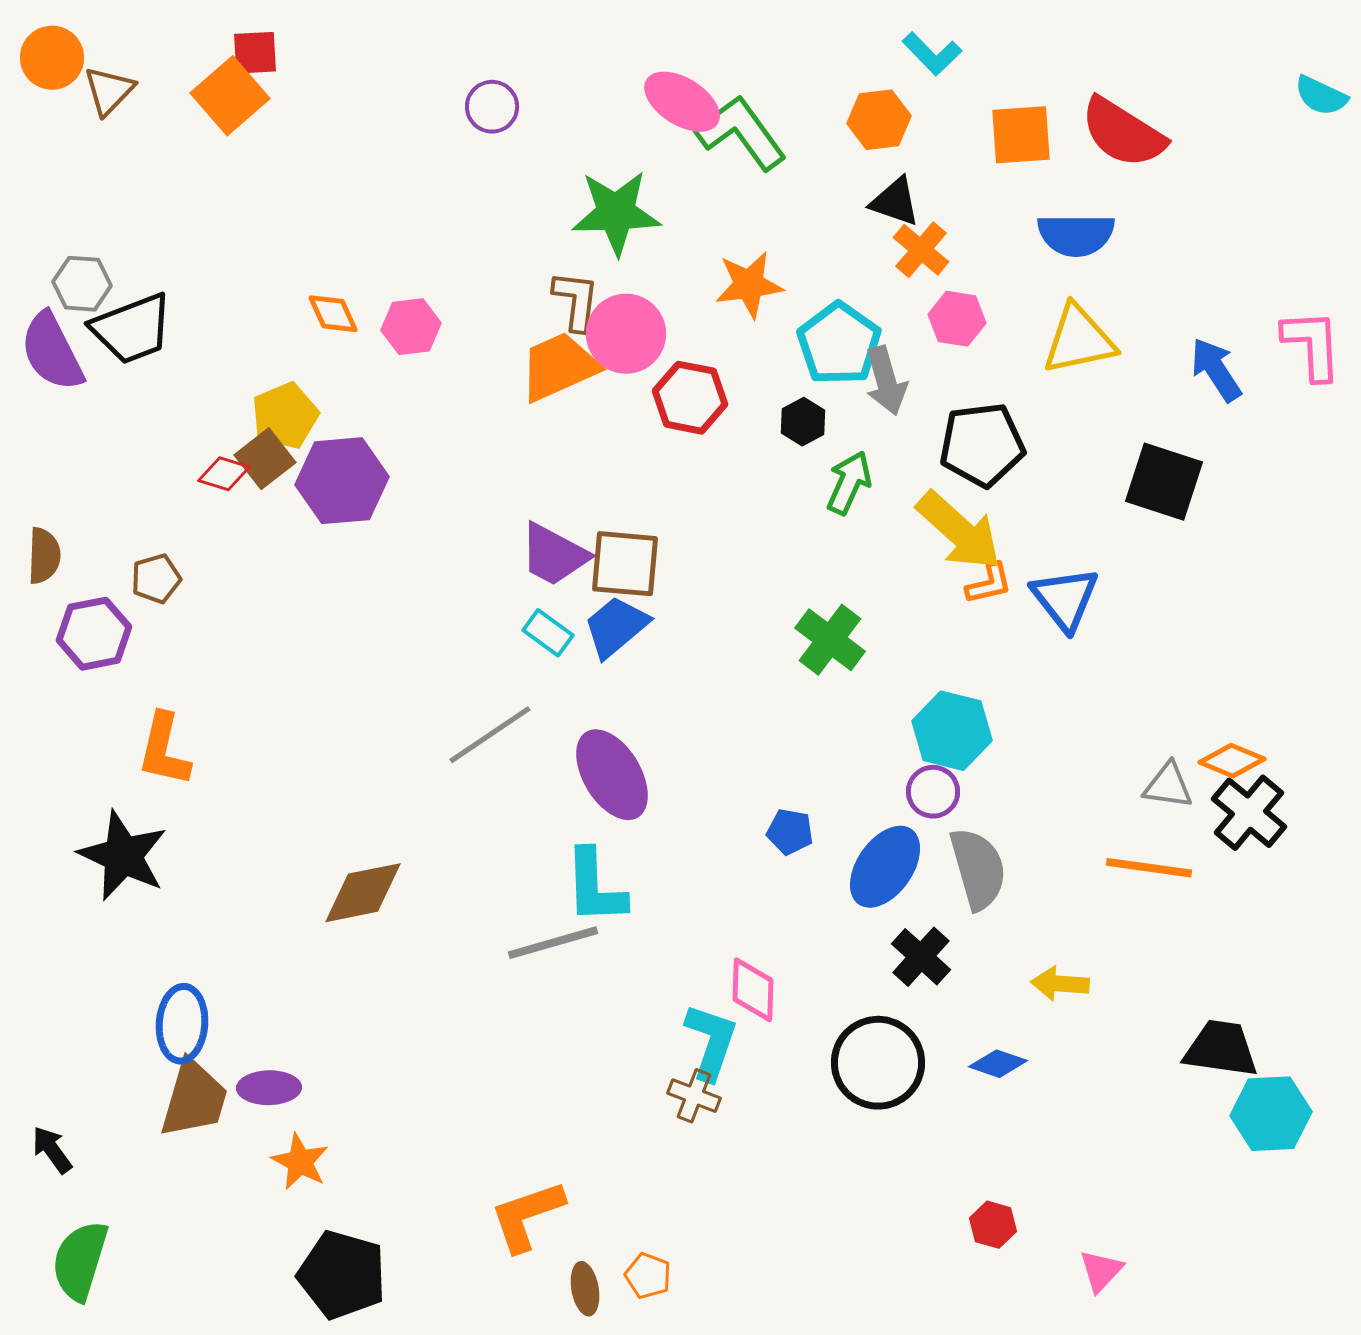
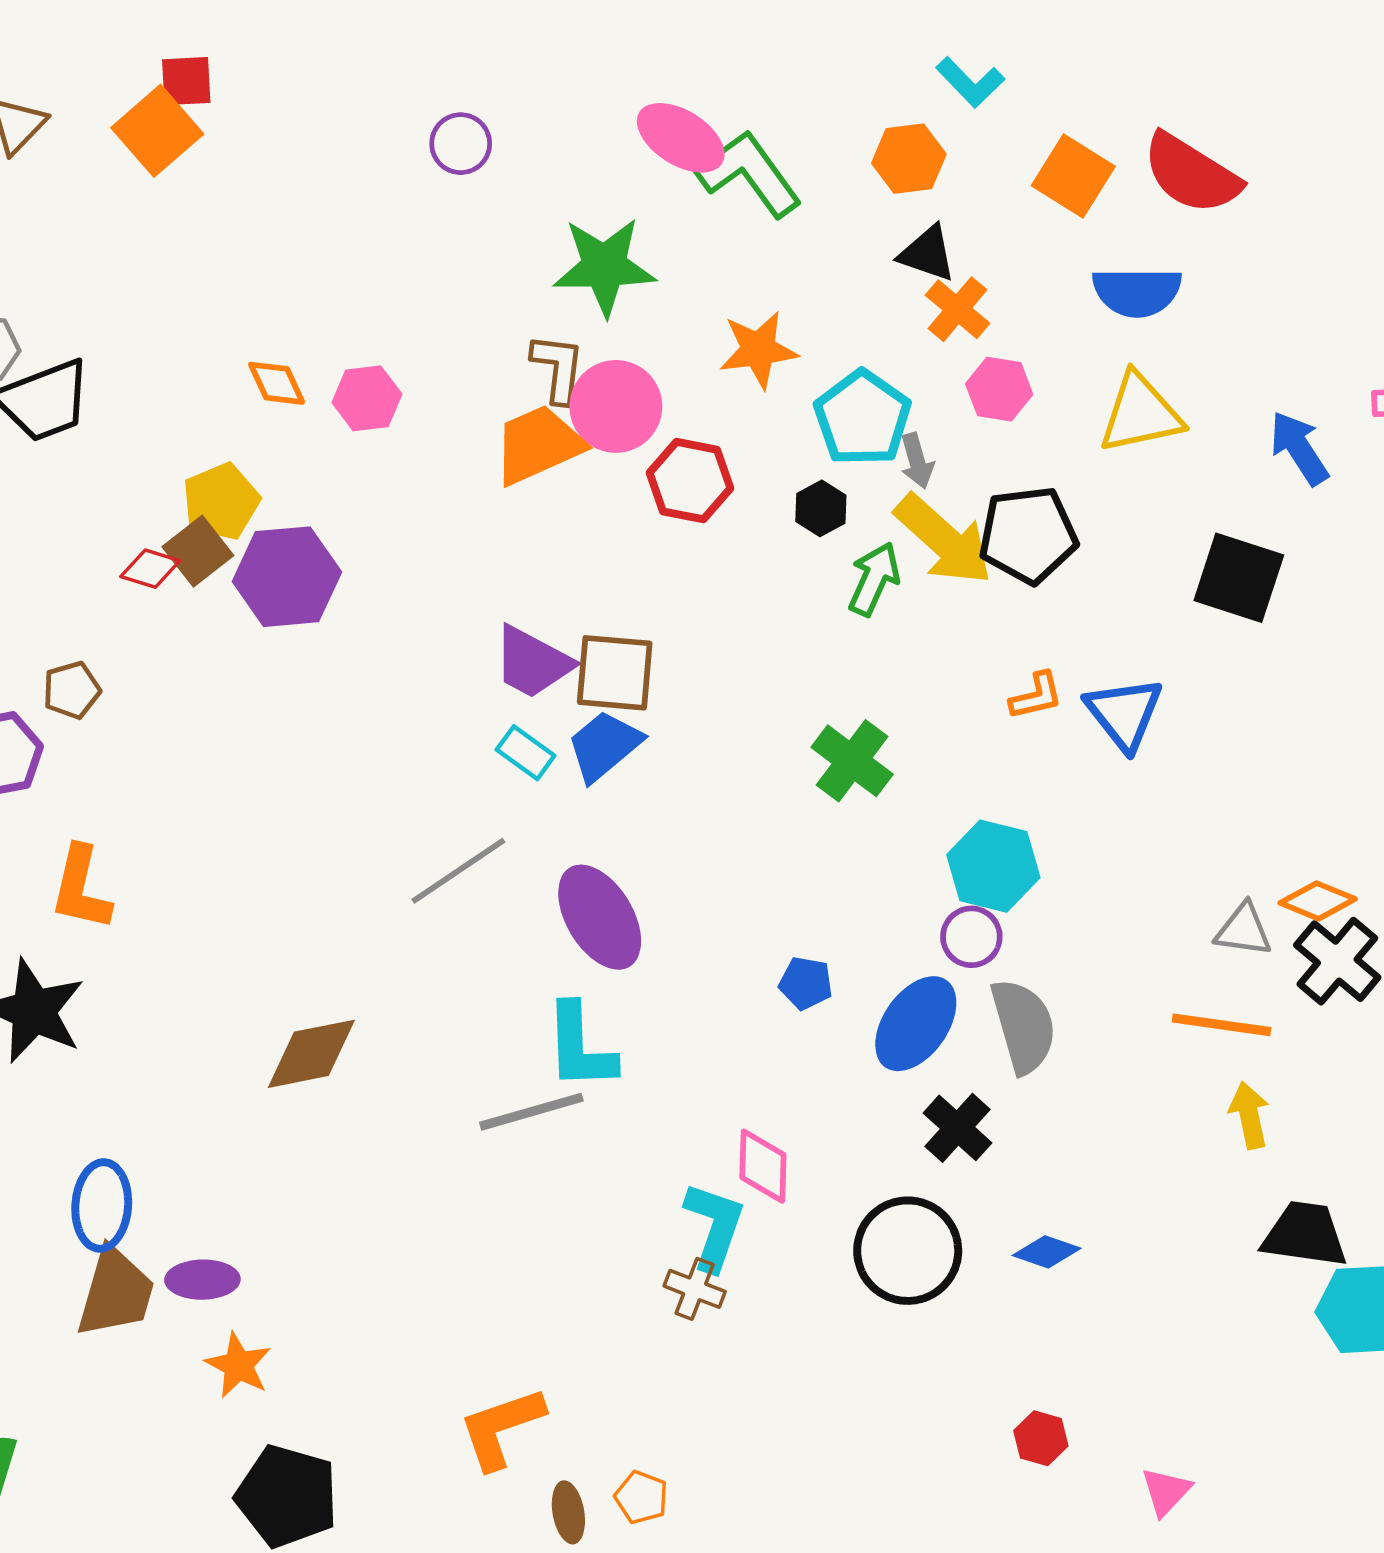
orange square: (1021, 135) -> (1073, 176), turned 36
gray arrow: (886, 381) -> (917, 461), size x0.7
yellow arrow: (959, 531) -> (944, 540), moved
yellow arrow: (1060, 984) -> (1249, 1115), moved, turned 74

